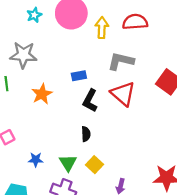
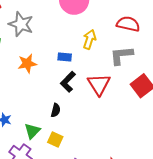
yellow arrow: (102, 28) -> (89, 39), moved
gray L-shape: (121, 61) -> (121, 55), moved, turned -35
yellow square: (95, 165) -> (55, 139), turned -35

